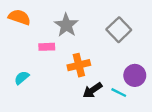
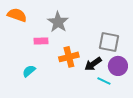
gray square: (119, 30) -> (109, 42), moved, turned -35
cyan semicircle: (22, 78) -> (29, 71), moved
black arrow: (93, 90) -> (93, 64), moved

